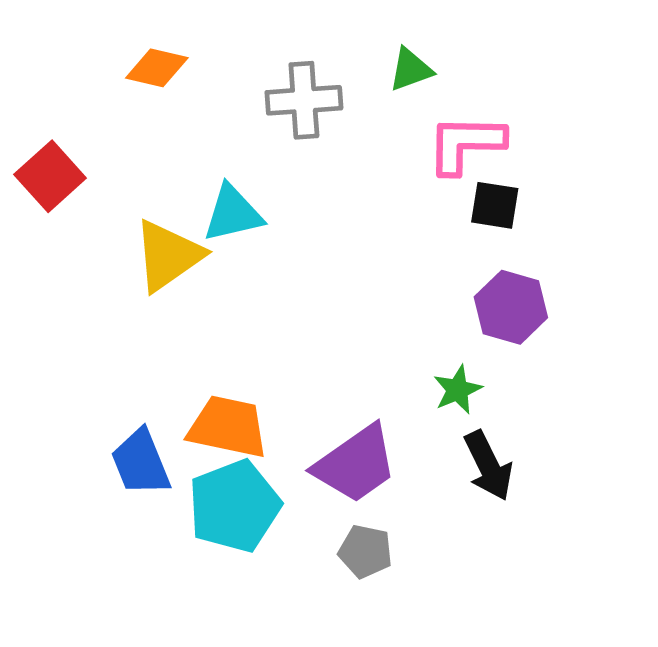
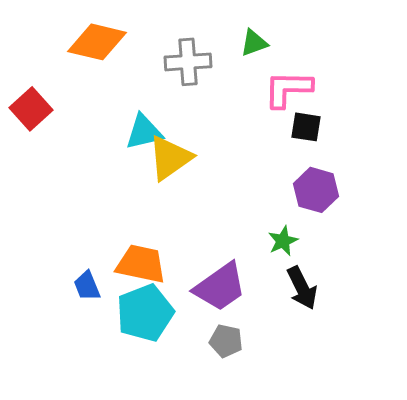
orange diamond: (157, 68) -> (97, 42), size x1.5
yellow triangle: (168, 255) -> (170, 158), moved
blue trapezoid: (141, 462) -> (87, 286), size x0.7

